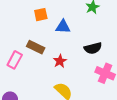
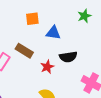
black semicircle: (93, 48) -> (68, 57), moved

